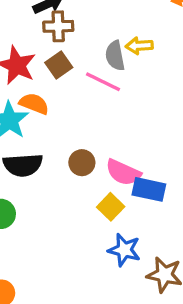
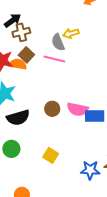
orange semicircle: (34, 104) -> (18, 64), moved
yellow square: (111, 207) -> (51, 155), moved
blue star: (124, 250) -> (90, 170), moved

